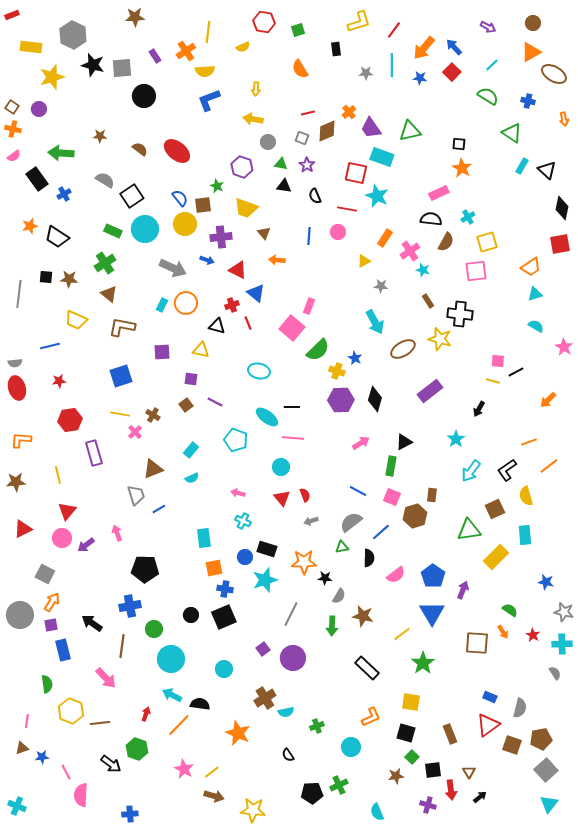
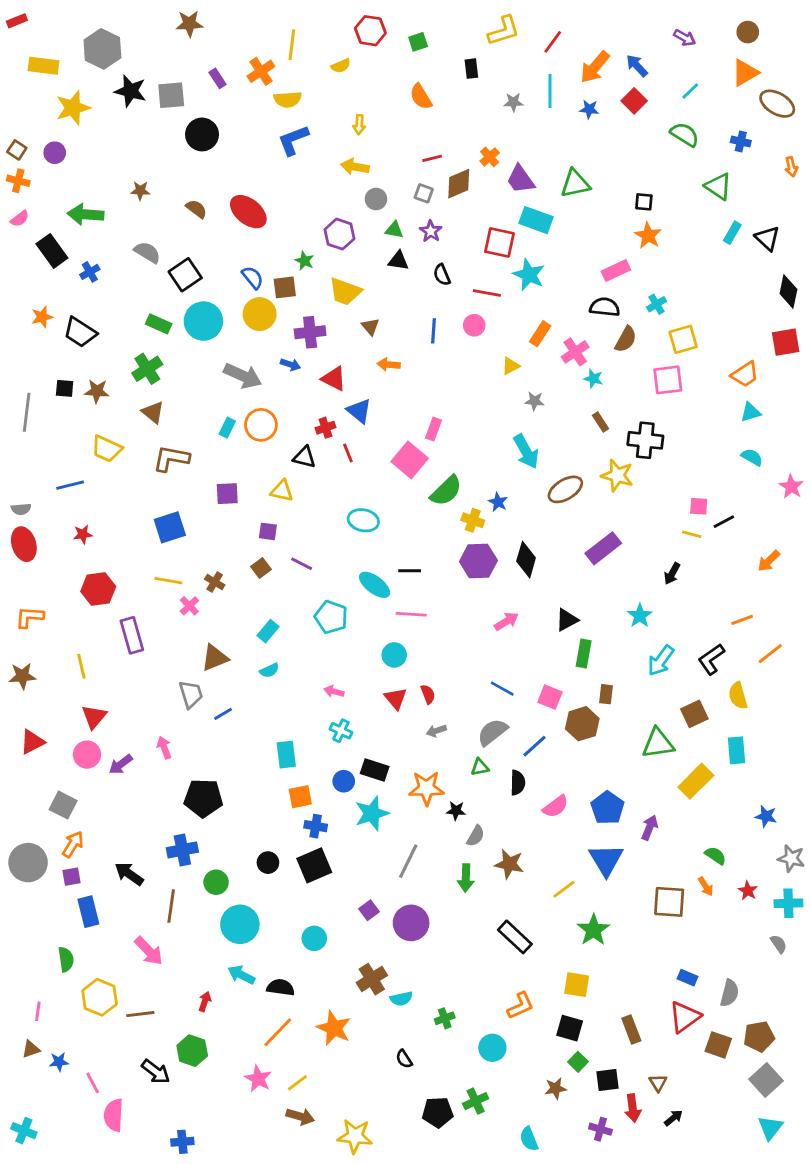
green rectangle: (391, 466) -> (584, 654), moved
orange line: (179, 725) -> (278, 1032), moved

